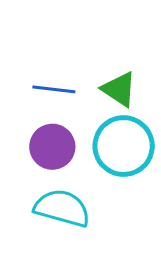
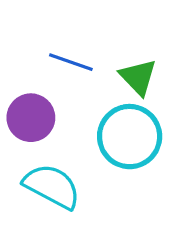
purple circle: (52, 147) -> (31, 118), moved

